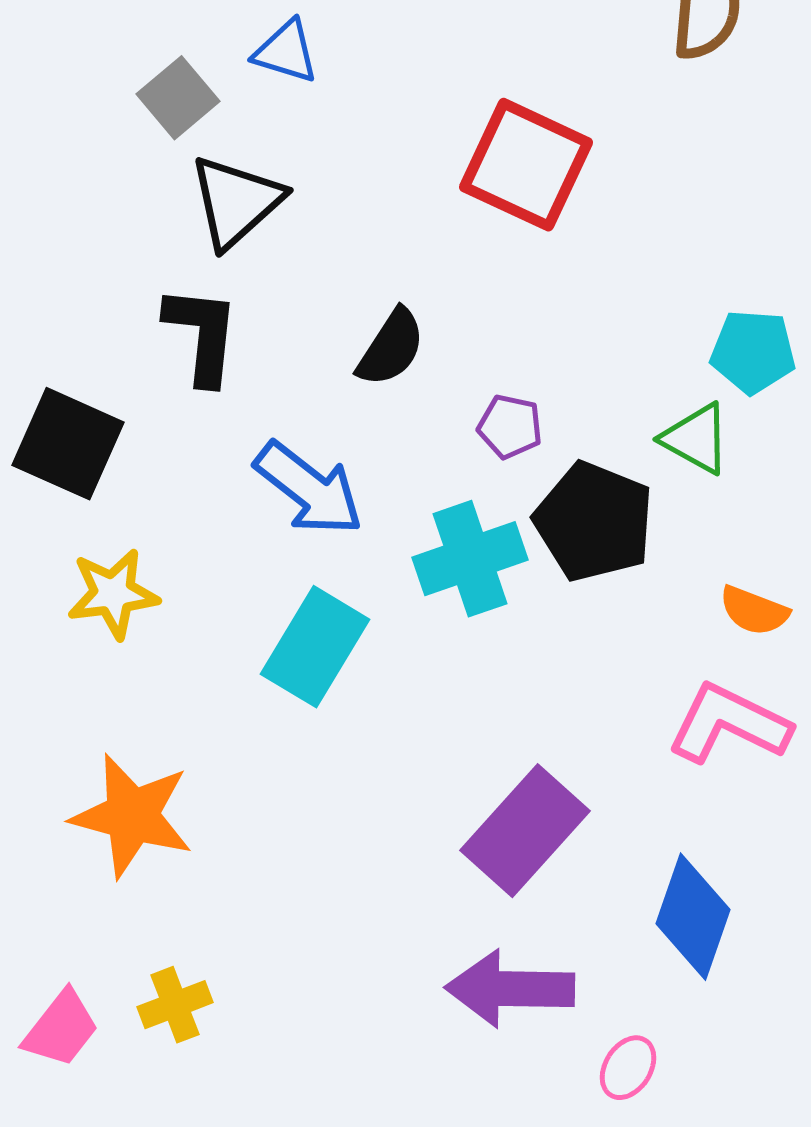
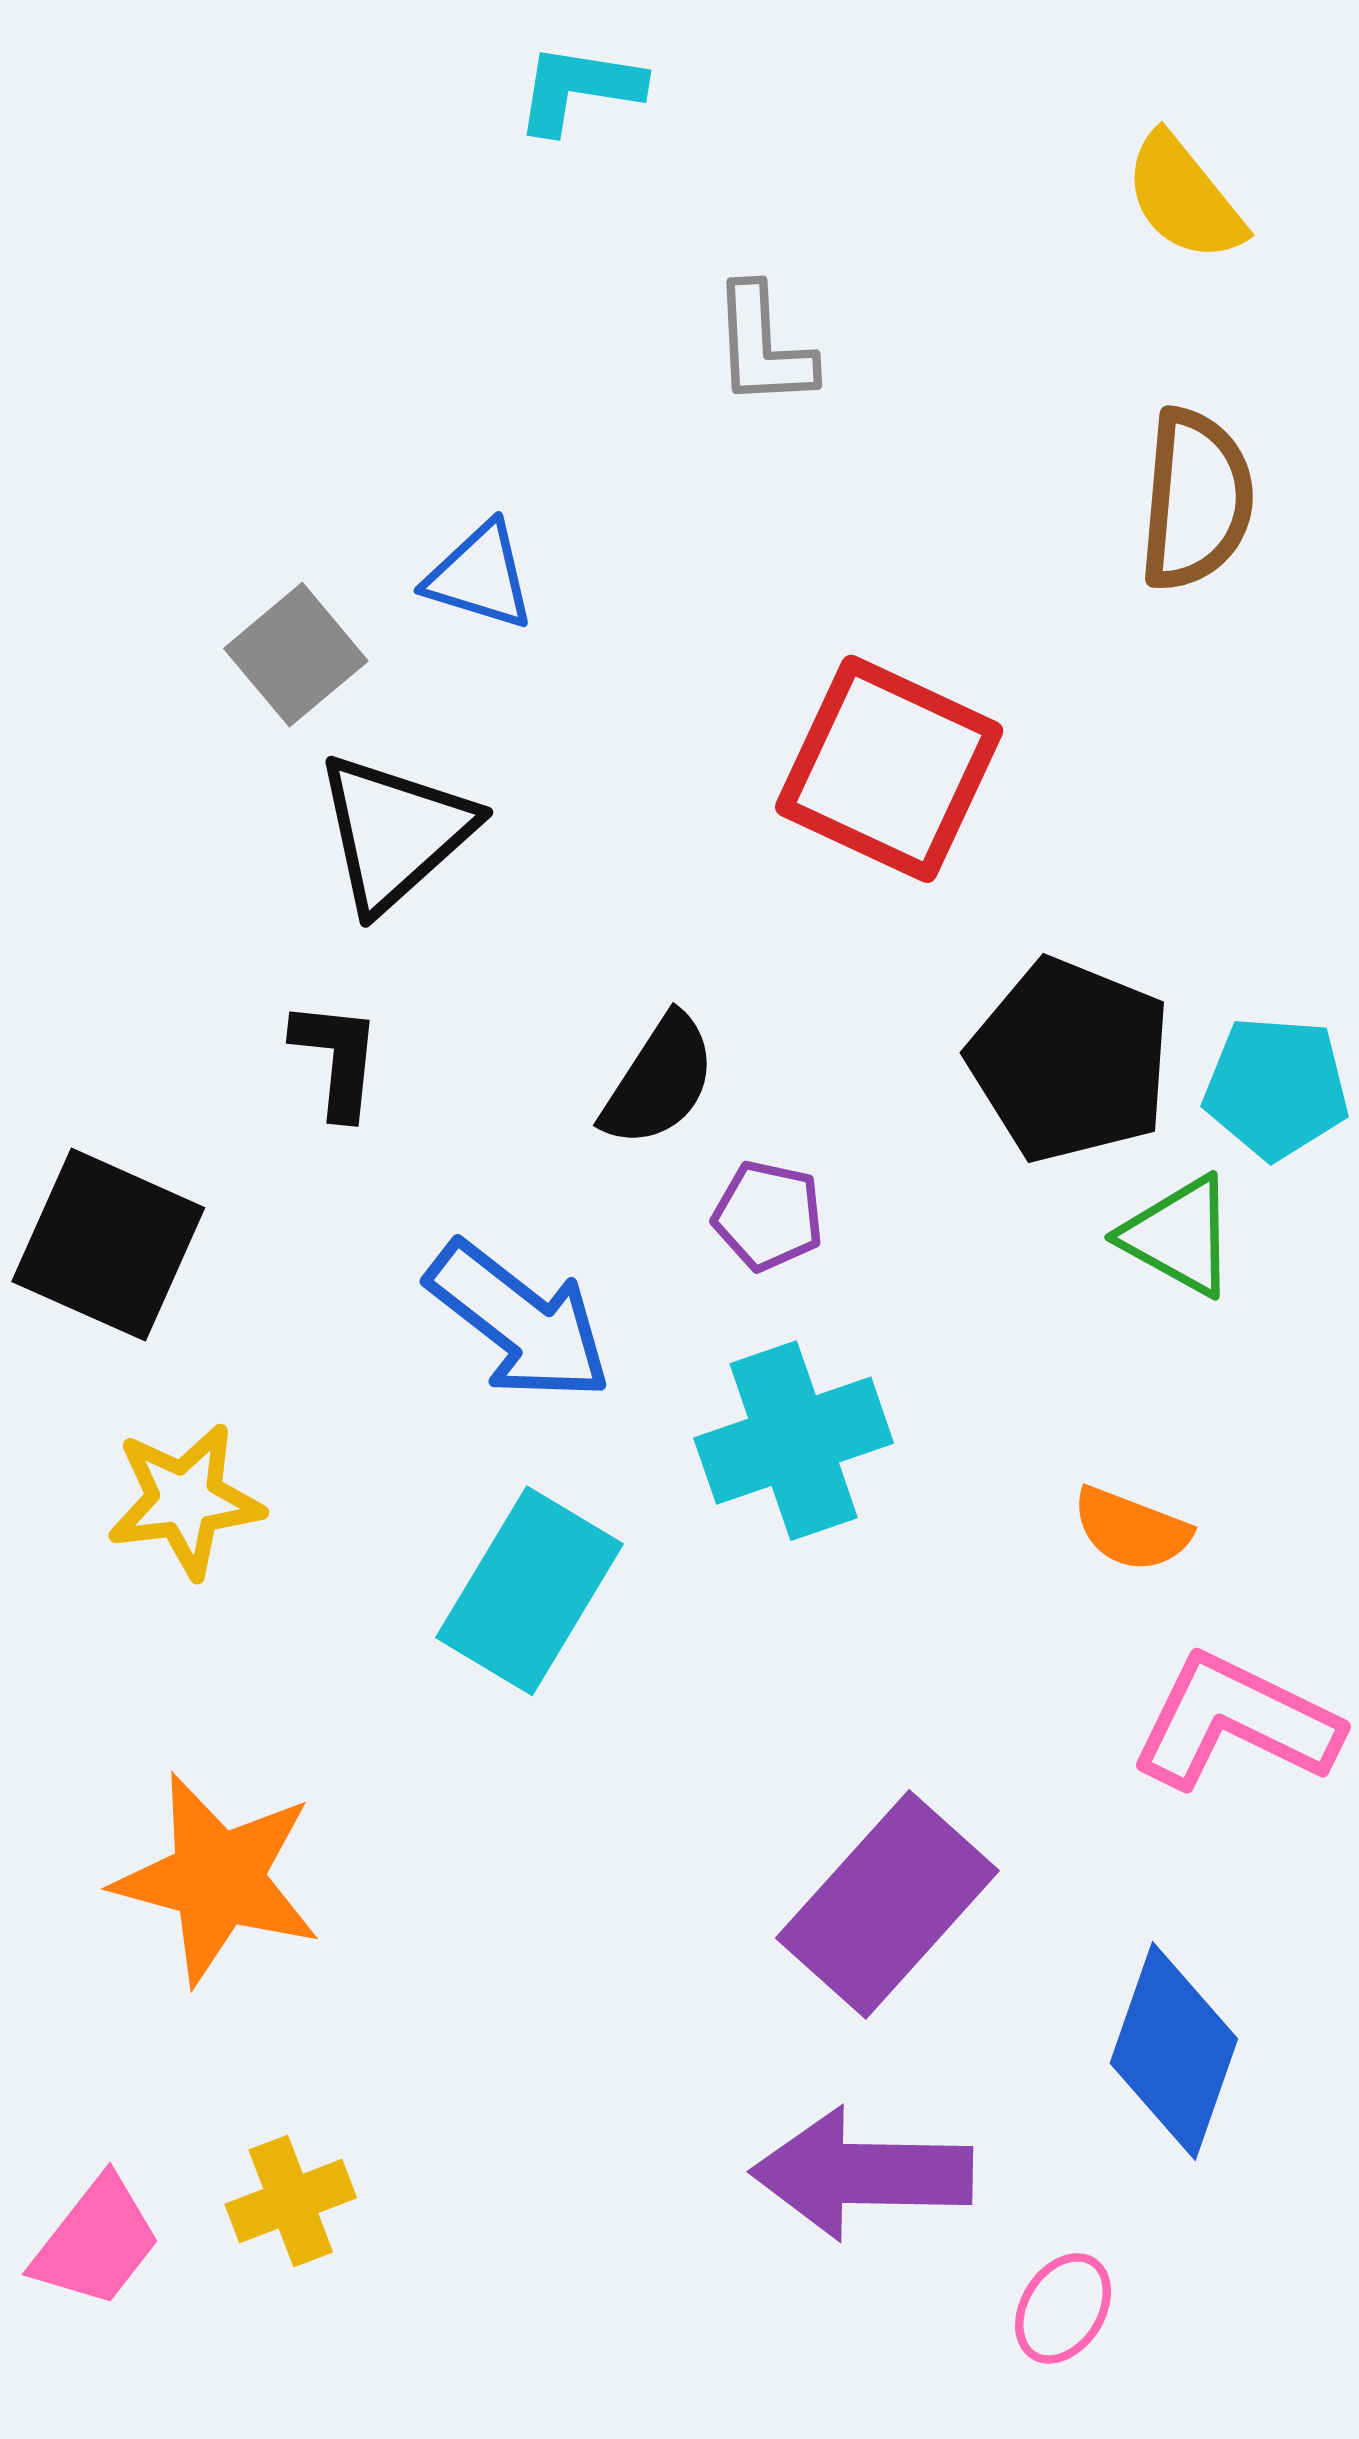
black L-shape: (202, 335) -> (337, 1059), size x0.7
purple pentagon: (510, 427) -> (768, 1216), moved
black pentagon: (594, 522) -> (1070, 1060), moved
orange semicircle: (754, 611) -> (1131, 1529), moved

